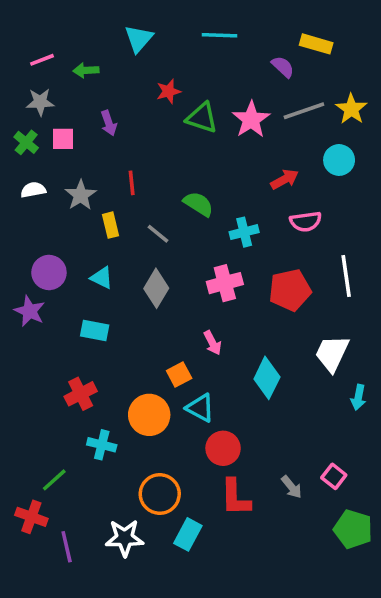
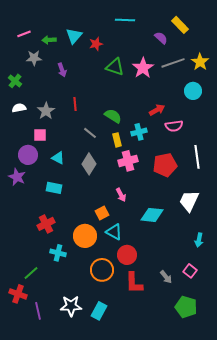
cyan triangle: (139, 39) -> (74, 36), moved
yellow rectangle: (316, 44) -> (180, 25), turned 30
red star: (169, 91) -> (96, 44), moved
gray star: (40, 102) -> (34, 58), moved
pink square: (63, 139) -> (40, 135), moved
red arrow: (285, 179) -> (157, 110), moved
yellow rectangle: (111, 225) -> (117, 140), moved
cyan diamond: (267, 378) -> (152, 215), turned 70
cyan arrow: (358, 397) -> (199, 240), moved
orange circle: (160, 494) -> (102, 270), moved
green pentagon: (353, 529) -> (186, 307), moved
cyan rectangle: (188, 534) -> (99, 311), moved

